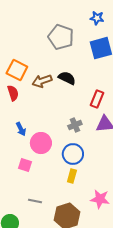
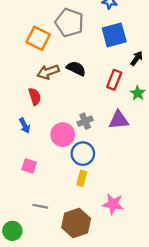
orange square: (17, 70) -> (38, 38), moved
red semicircle: (13, 93) -> (35, 96), moved
red rectangle: (97, 99) -> (114, 80), moved
pink circle: (41, 143) -> (63, 135), moved

